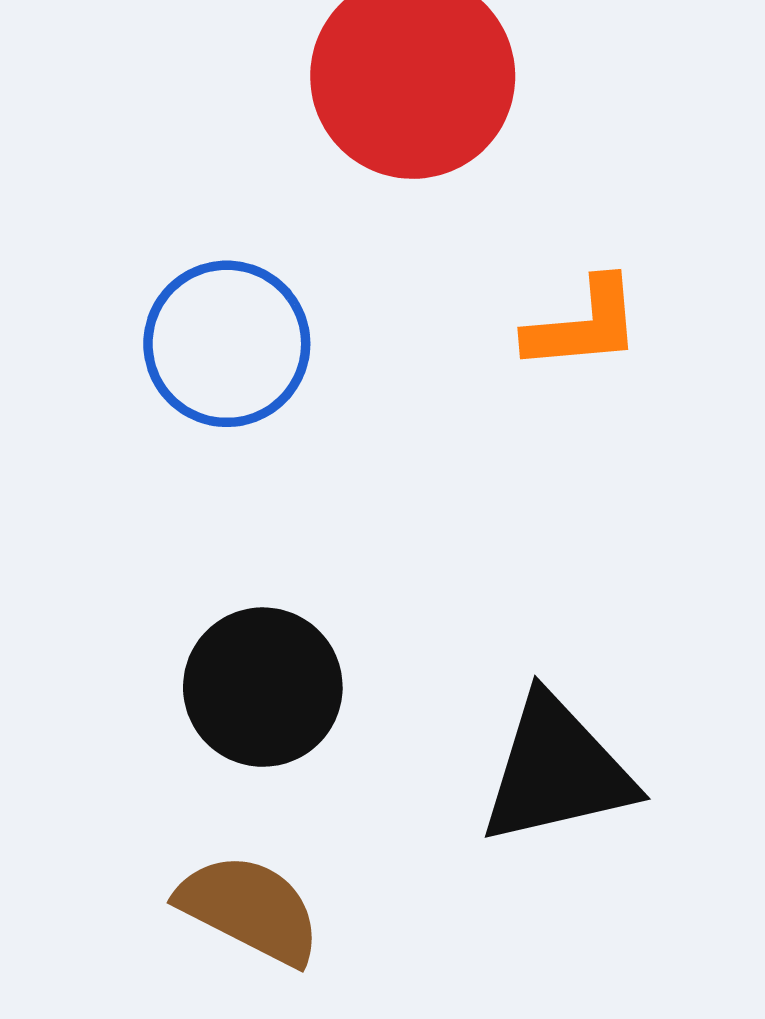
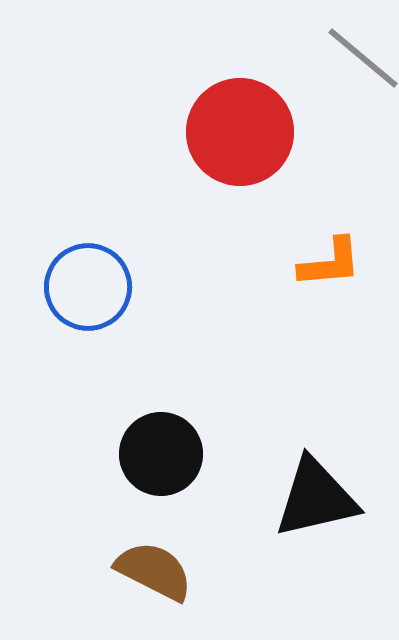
blue circle: (227, 344) -> (88, 287), moved

